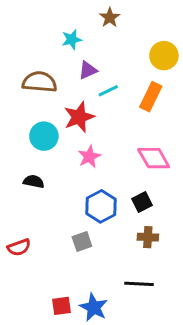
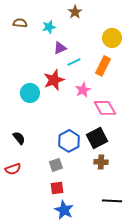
brown semicircle: (40, 82) -> (20, 23), moved, size x0.6
pink star: (89, 157) -> (83, 90), moved
black semicircle: (34, 181) -> (19, 138), moved, turned 40
black square: (142, 202) -> (97, 138), size x1.5
black line: (139, 284) -> (112, 201), moved
red square: (61, 306) -> (57, 188), moved

